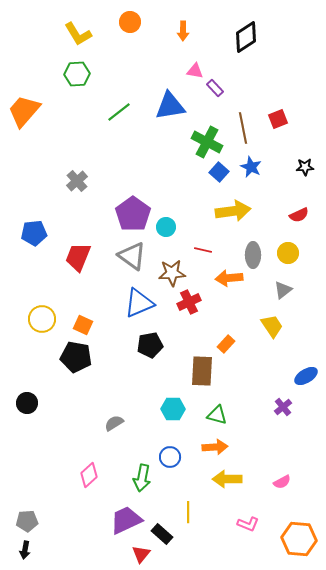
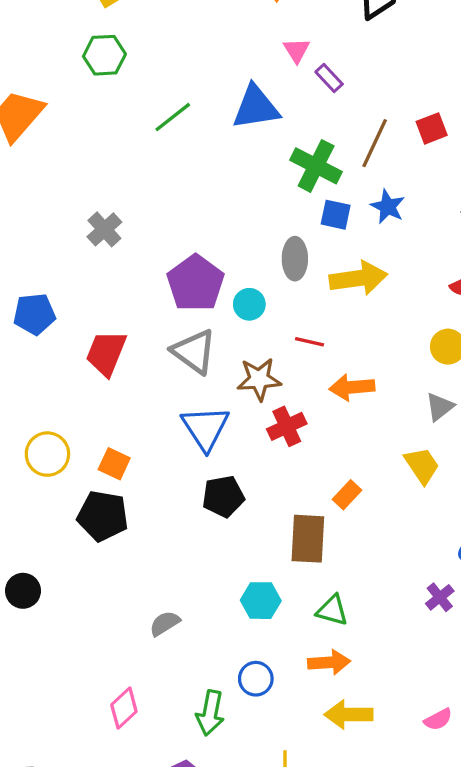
pink triangle: (195, 71) -> (296, 50), turned 48
brown line: (243, 128) -> (375, 143), turned 36
blue square: (219, 172) -> (336, 215), turned -30
gray ellipse: (253, 255) -> (295, 259), moved
blue triangle: (139, 303) -> (205, 428), turned -40

